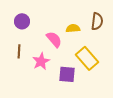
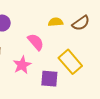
brown semicircle: (97, 21) -> (81, 23), turned 48
yellow semicircle: (73, 28) -> (56, 22), moved

